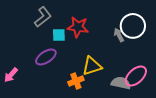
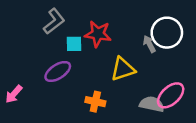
yellow triangle: (92, 66) -> (123, 69), moved
orange cross: (76, 81) -> (95, 102), turned 35

